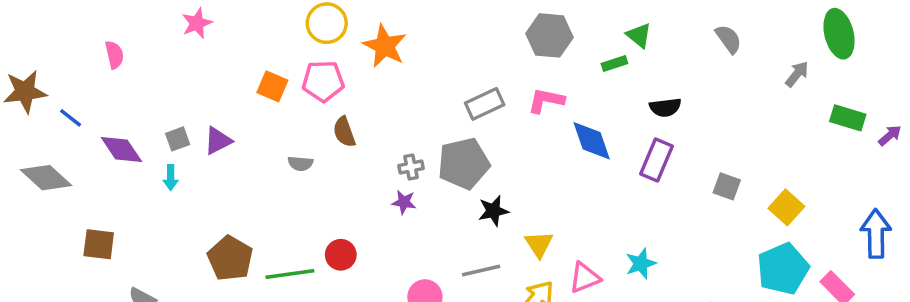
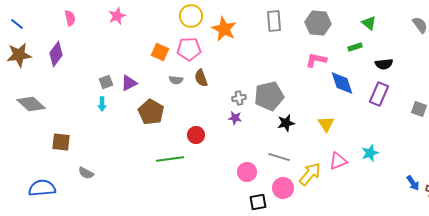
pink semicircle: (114, 55) -> (70, 18), moved
green rectangle: (614, 64) -> (355, 47), moved
gray rectangle: (485, 104) -> (274, 21), moved, turned -70
blue line: (71, 118) -> (17, 24), moved
purple diamond: (121, 149) -> (56, 54), moved, turned 70
gray semicircle: (300, 164) -> (176, 80), moved
yellow triangle: (539, 244) -> (326, 124), moved
red circle: (341, 255) -> (196, 135), moved
brown pentagon: (230, 258) -> (151, 112), moved
gray line: (481, 271) -> (279, 157), turned 30

